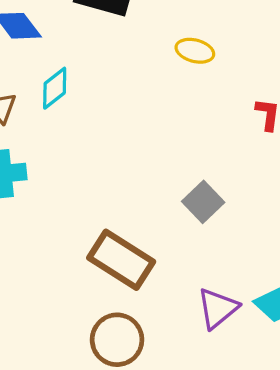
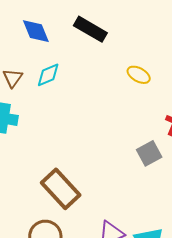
gray square: (203, 202) -> (149, 153), moved

